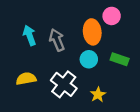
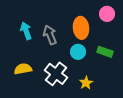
pink circle: (112, 16) -> (107, 14), moved

